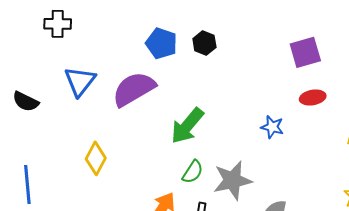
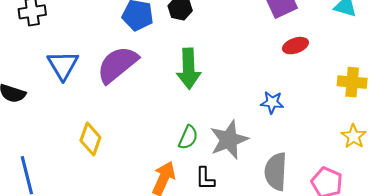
green arrow: (187, 126) -> (189, 69), moved, turned -33
blue star: (272, 127) -> (272, 102), moved

